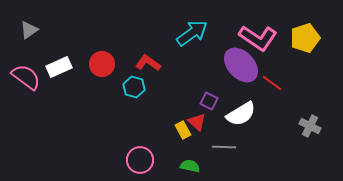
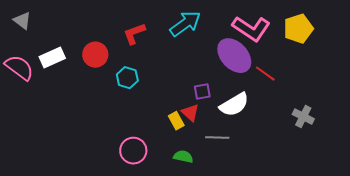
gray triangle: (29, 30) -> (22, 21), turned -48
red L-shape: (148, 63) -> (134, 34), moved, turned -55
purple square: (209, 101) -> (202, 92), turned -36

